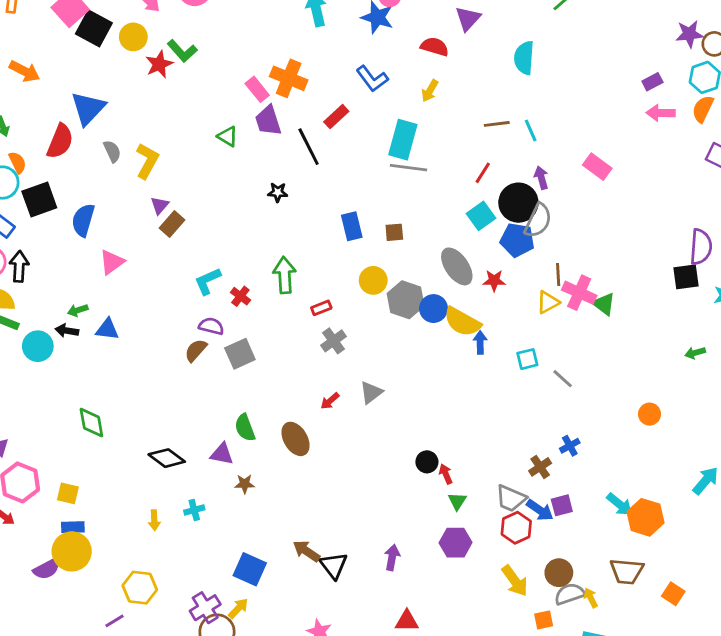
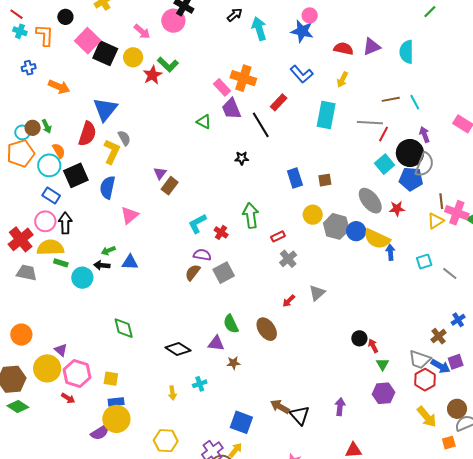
purple triangle: (468, 19) -> (372, 47), moved, turned 30
yellow L-shape: (147, 161) -> (112, 152), moved
gray line: (408, 168) -> (370, 123), moved

